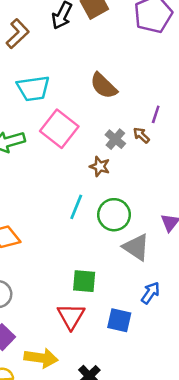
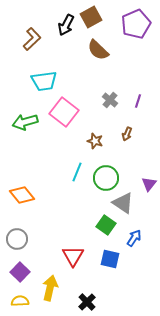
brown semicircle: (104, 86) -> (98, 50), moved
brown arrow: (141, 135) -> (127, 134), moved, turned -112
gray cross: (115, 139) -> (110, 100), moved
green square: (84, 281) -> (106, 225), moved, turned 30
yellow arrow: (41, 358) -> (50, 288), turned -85

